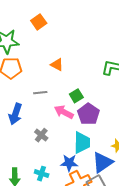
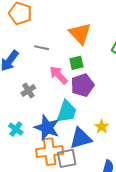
orange triangle: (57, 65) -> (80, 34), moved, size x1.6
blue star: (69, 163) -> (47, 128), size x1.4

